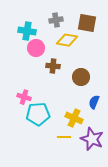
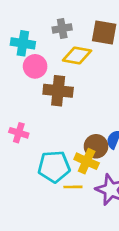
brown cross: (53, 66) -> (58, 91), size x1.5
brown circle: (81, 77) -> (96, 146), moved
cyan pentagon: (38, 114) -> (54, 167), moved

